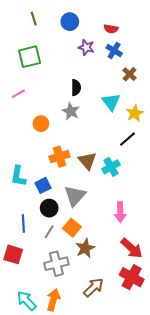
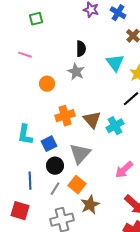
green square: (30, 57) -> (36, 19), size x0.6
pink line: (18, 94) -> (25, 55), turned 48
pink arrow: (120, 212) -> (124, 170), turned 48

